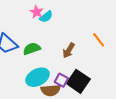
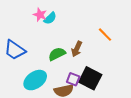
green semicircle: (32, 49) -> (57, 54), moved
cyan ellipse: (38, 77) -> (35, 80), moved

